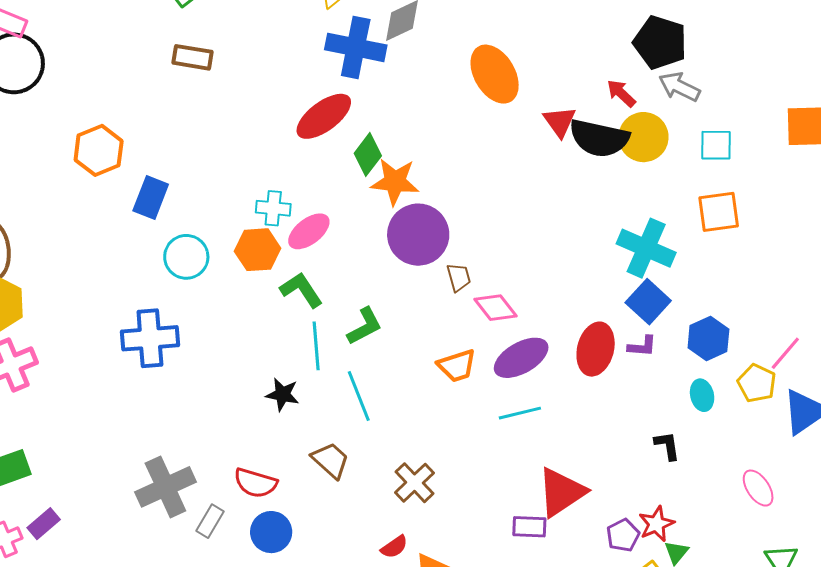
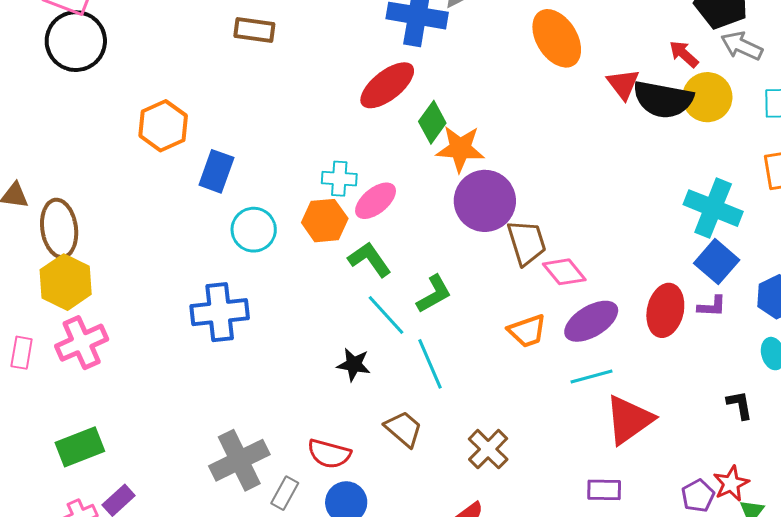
brown trapezoid: (459, 277) -> (527, 243), size x1.6
cyan line: (316, 346) -> (386, 315), turned -36
red triangle: (561, 492) -> (629, 420), moved

